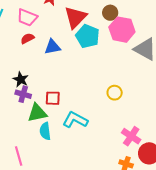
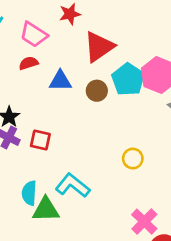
brown circle: (110, 13) -> (97, 91), moved
cyan pentagon: (87, 36) -> (128, 79), moved
red square: (53, 98) -> (40, 140), moved
green triangle: (37, 113) -> (46, 210), moved

